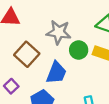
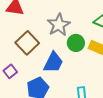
gray star: (59, 32) -> (59, 25), turned 30

